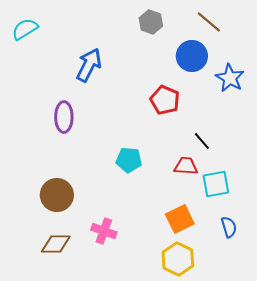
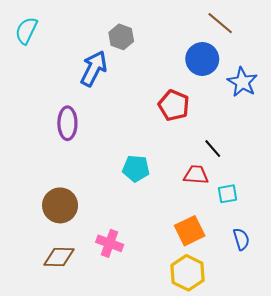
gray hexagon: (151, 22) -> (121, 37), moved
cyan semicircle: (25, 29) -> (26, 31), turned -32
cyan square: (216, 184) -> (228, 194), size x0.7

